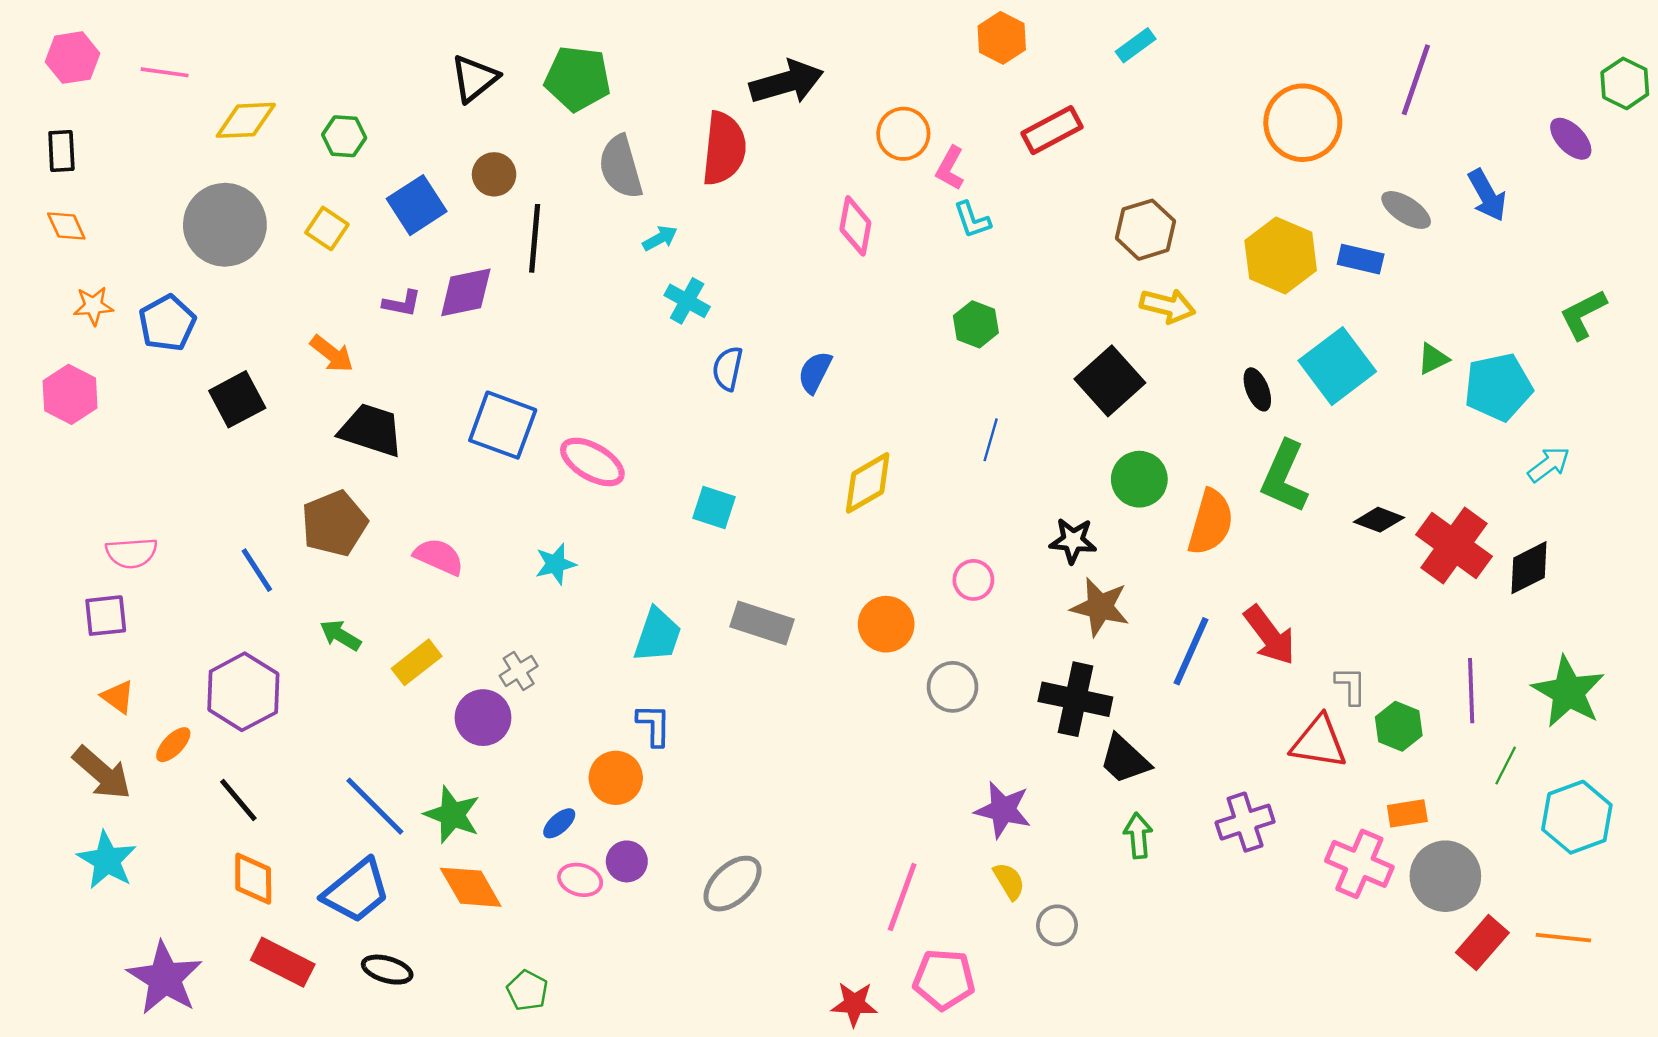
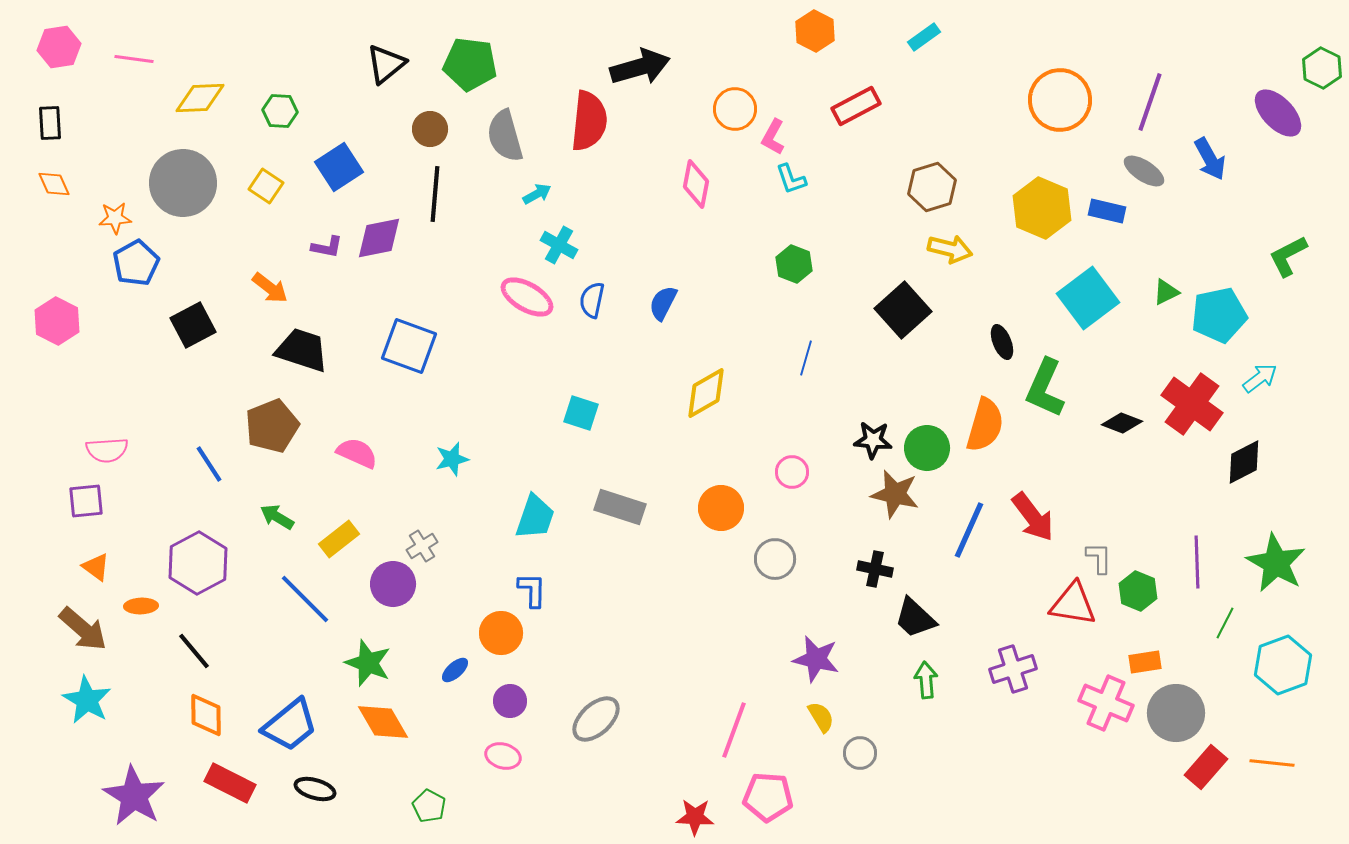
purple line: (1416, 80) -> (1150, 102), moved
purple ellipse: (1571, 139) -> (1278, 113), size x1.4
brown circle: (494, 174) -> (430, 129), moved
orange star: (93, 306) -> (115, 218), moved
black ellipse: (1257, 389) -> (1002, 342), moved
pink ellipse: (592, 462) -> (527, 297), moved
green circle: (1139, 479) -> (927, 448), moved
red cross: (1454, 546) -> (1192, 404), moved
black cross: (1075, 699) -> (875, 569), size x0.6
orange ellipse: (173, 745) -> (141, 606), turned 44
blue line: (375, 806) -> (305, 599), moved
pink ellipse: (580, 880) -> (503, 756), moved

